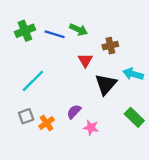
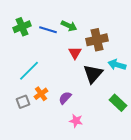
brown cross: (110, 46) -> (97, 40), size x1.5
orange cross: (47, 123) -> (41, 94), moved
pink star: (91, 128) -> (76, 121), moved

